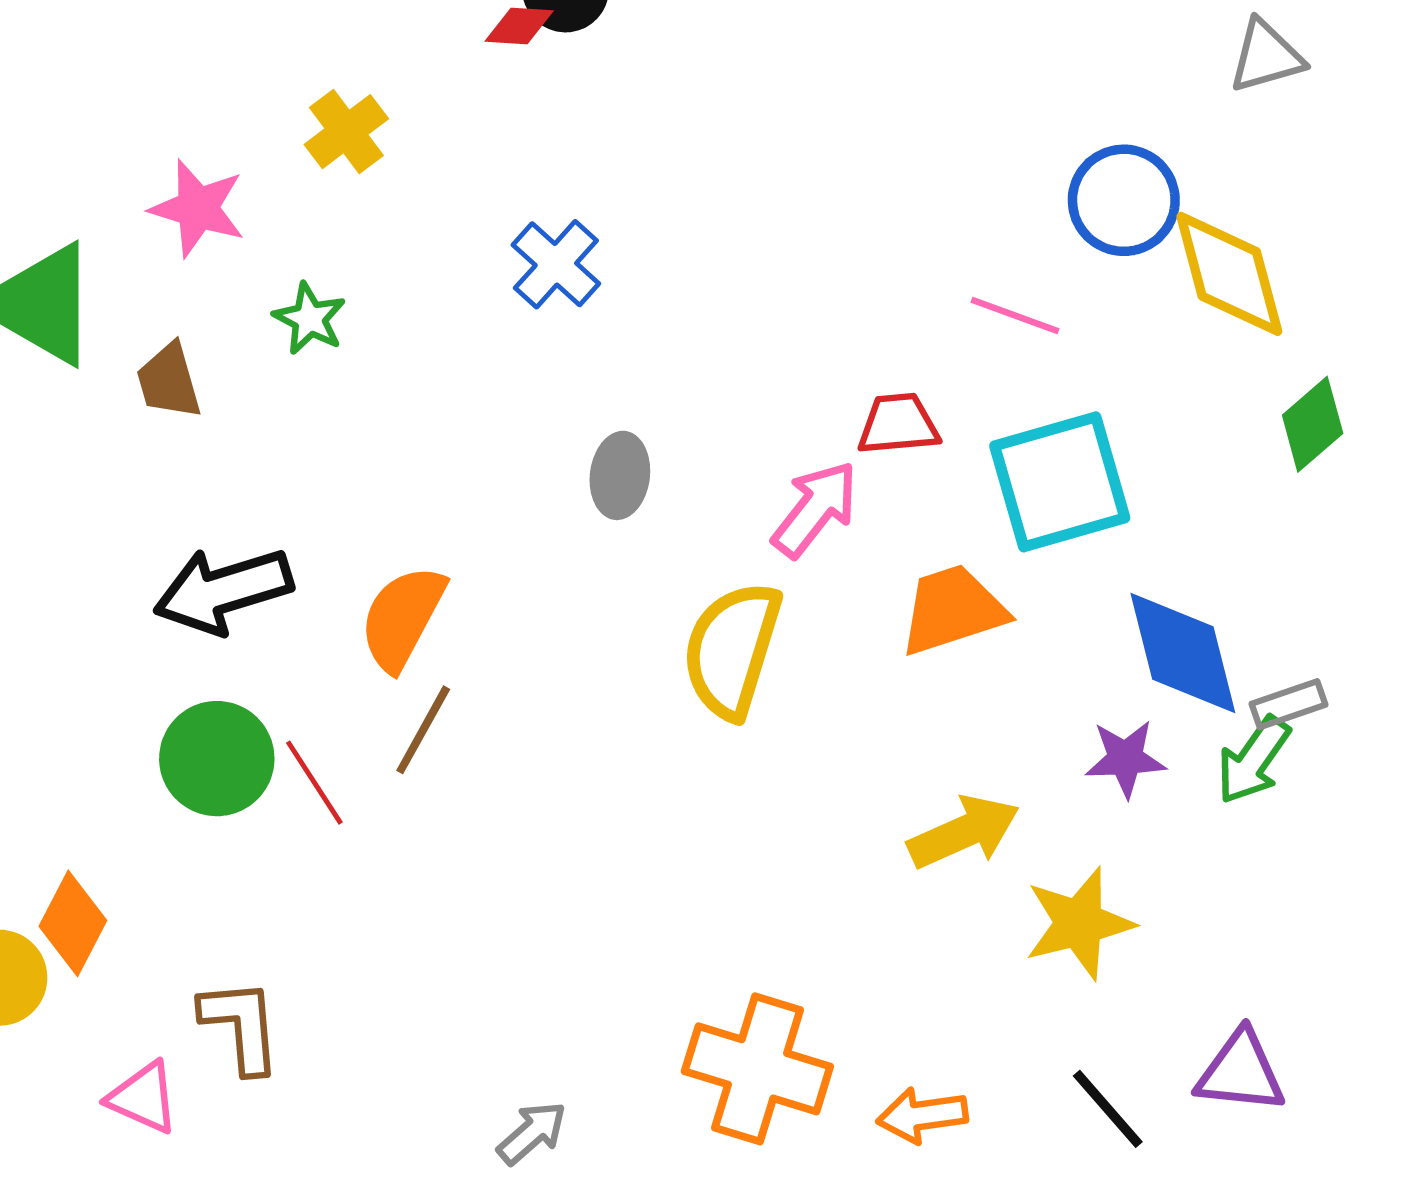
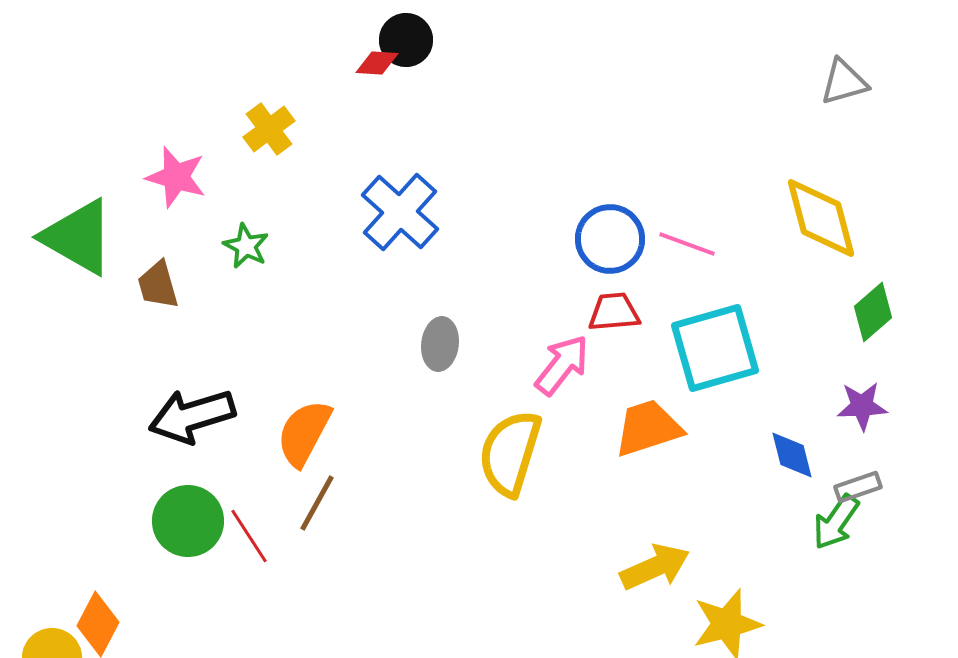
blue circle: (1124, 200) -> (610, 239), moved
blue cross: (556, 264) -> (400, 212), size x1.4
blue diamond: (1183, 653) -> (792, 455), size x0.6
purple star: (1125, 759) -> (862, 406), moved

